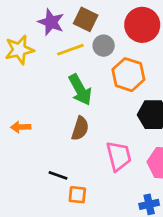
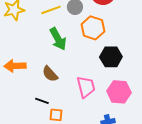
orange arrow: (21, 127) -> (15, 66), size x1.5
brown semicircle: (80, 128) -> (50, 74), moved, turned 120

